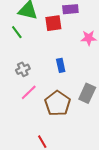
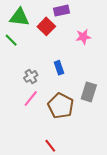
red square: (53, 23) -> (46, 26), turned -30
gray cross: (23, 69) -> (31, 76), moved

